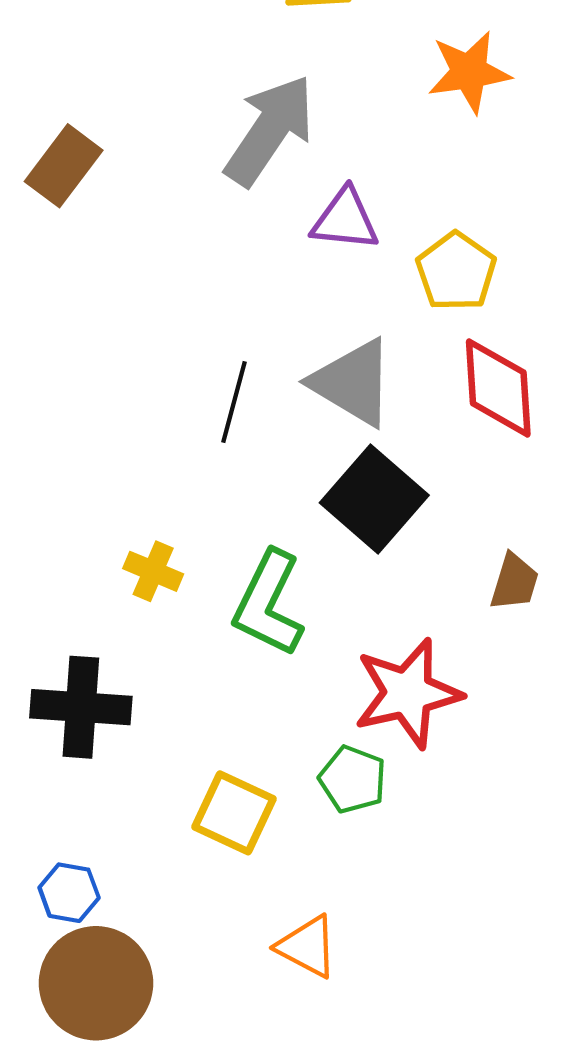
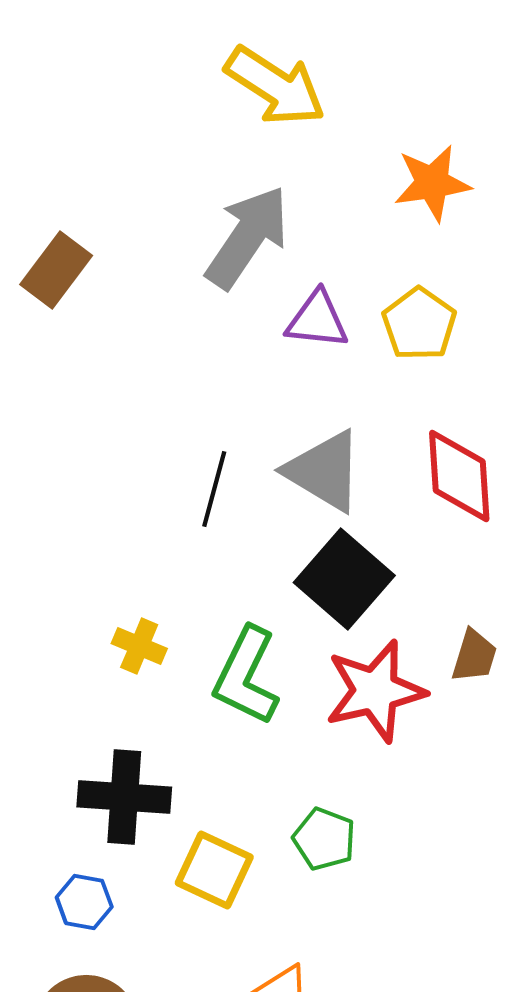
yellow pentagon: (456, 271) -> (419, 324), moved
red star: (408, 693) -> (375, 691), moved
black cross: (81, 707) -> (124, 797), moved
blue hexagon: (69, 893) -> (84, 902), moved

